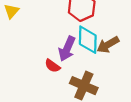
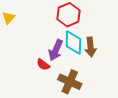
brown arrow: (108, 45) -> (91, 47), turned -66

